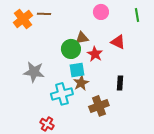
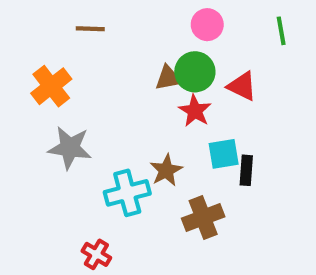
orange cross: (23, 19) -> (51, 86), moved
green circle: (71, 49) -> (195, 72), moved
cyan square: (77, 70) -> (224, 154), moved

